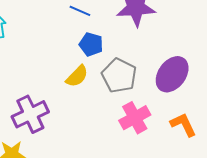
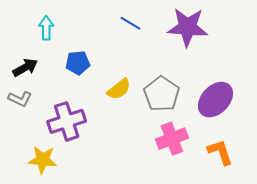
blue pentagon: (91, 44) -> (78, 63), moved, turned -30

